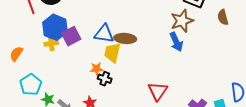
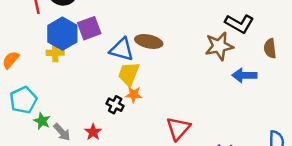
purple square: (71, 36) -> (89, 28), moved
brown ellipse: (125, 38) -> (149, 41), moved
blue arrow: (176, 42) -> (244, 75), moved, turned 108
orange star: (97, 69) -> (134, 94), moved

